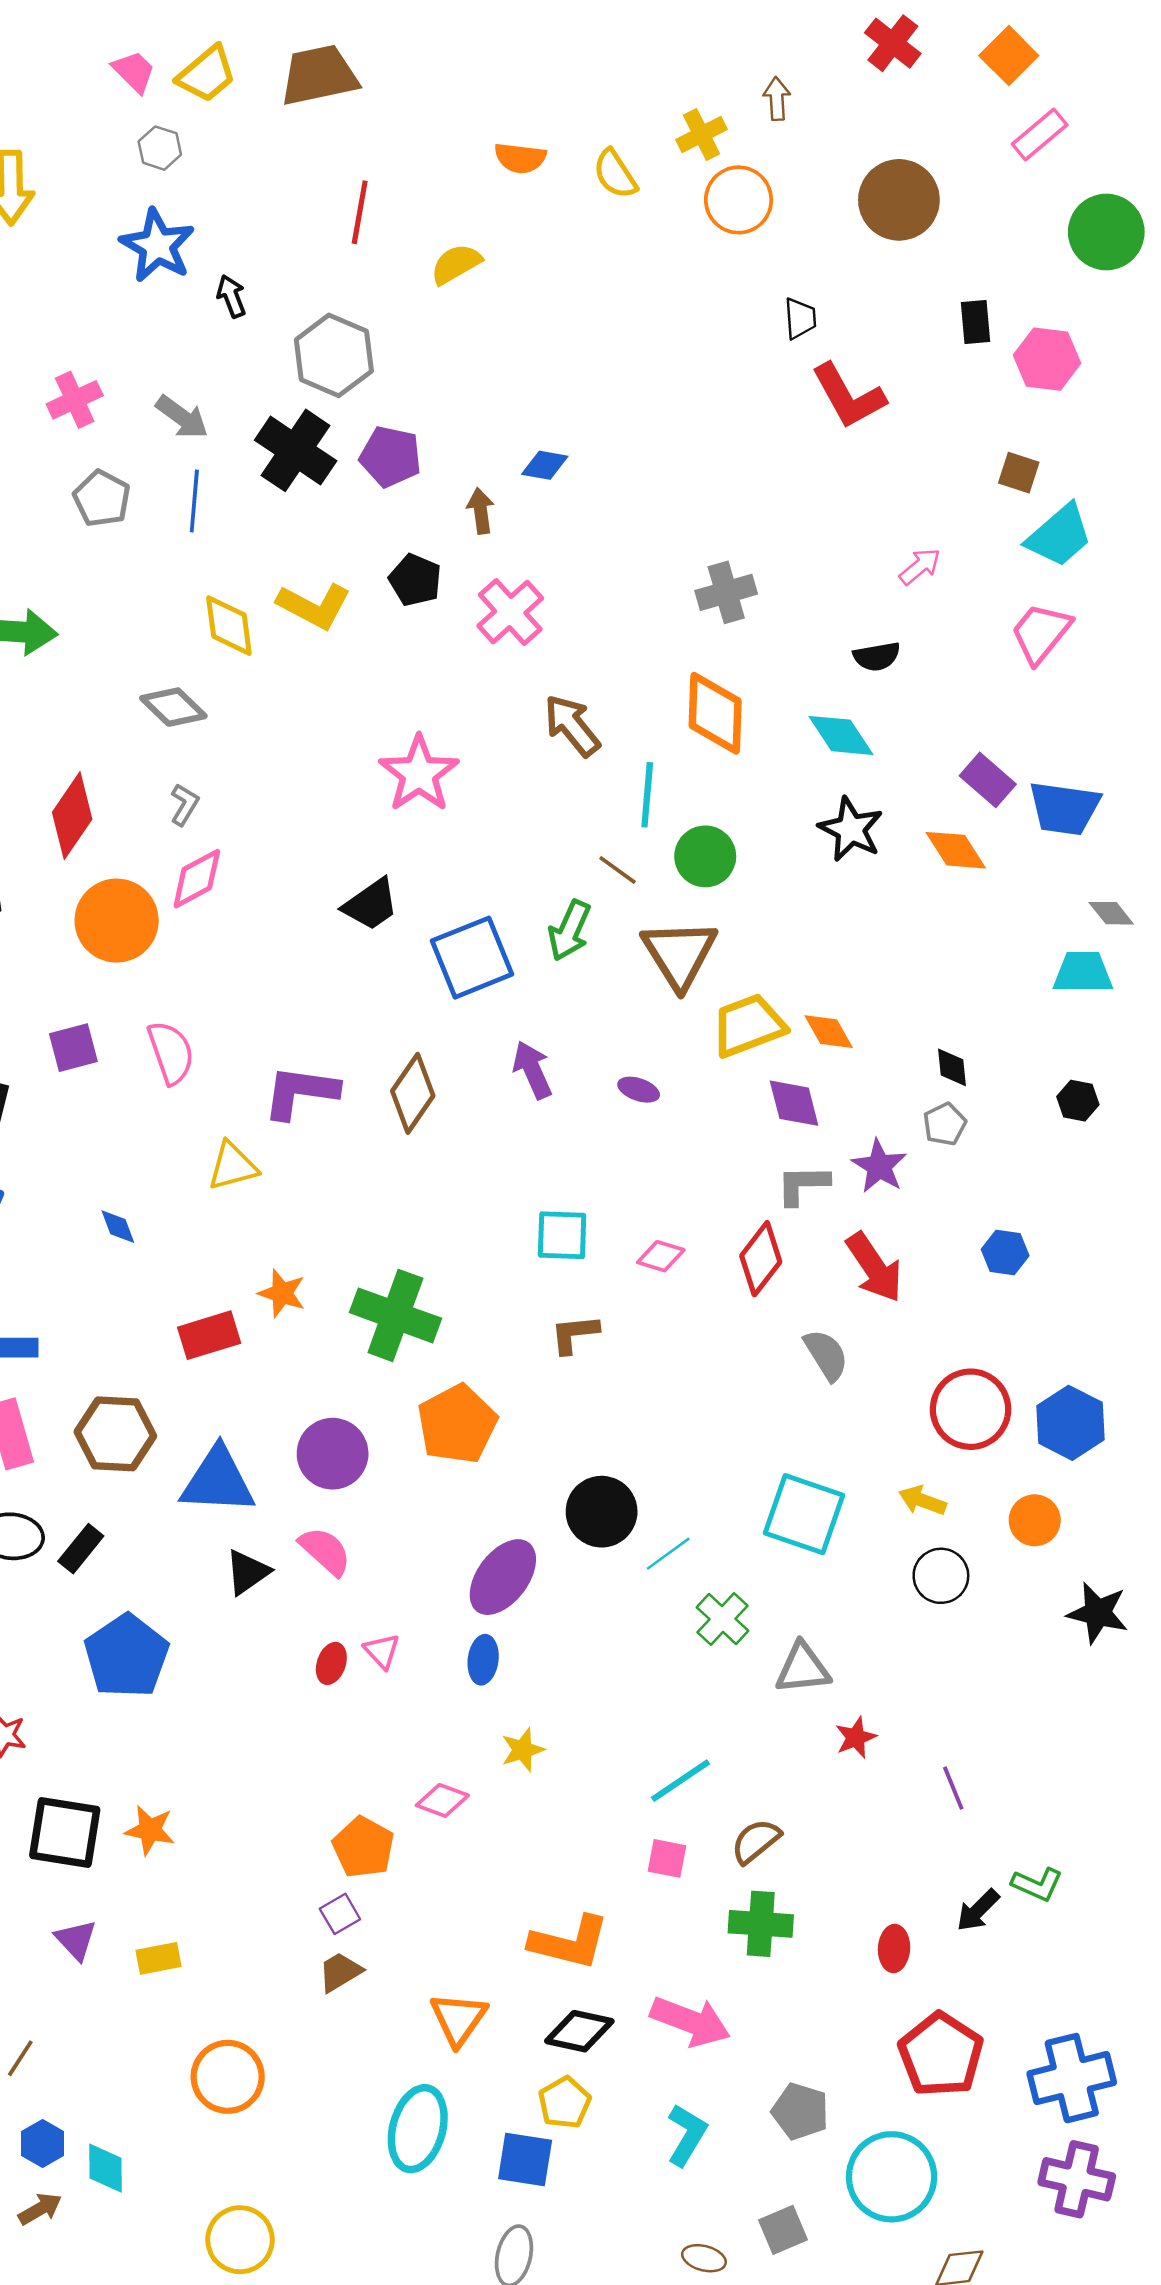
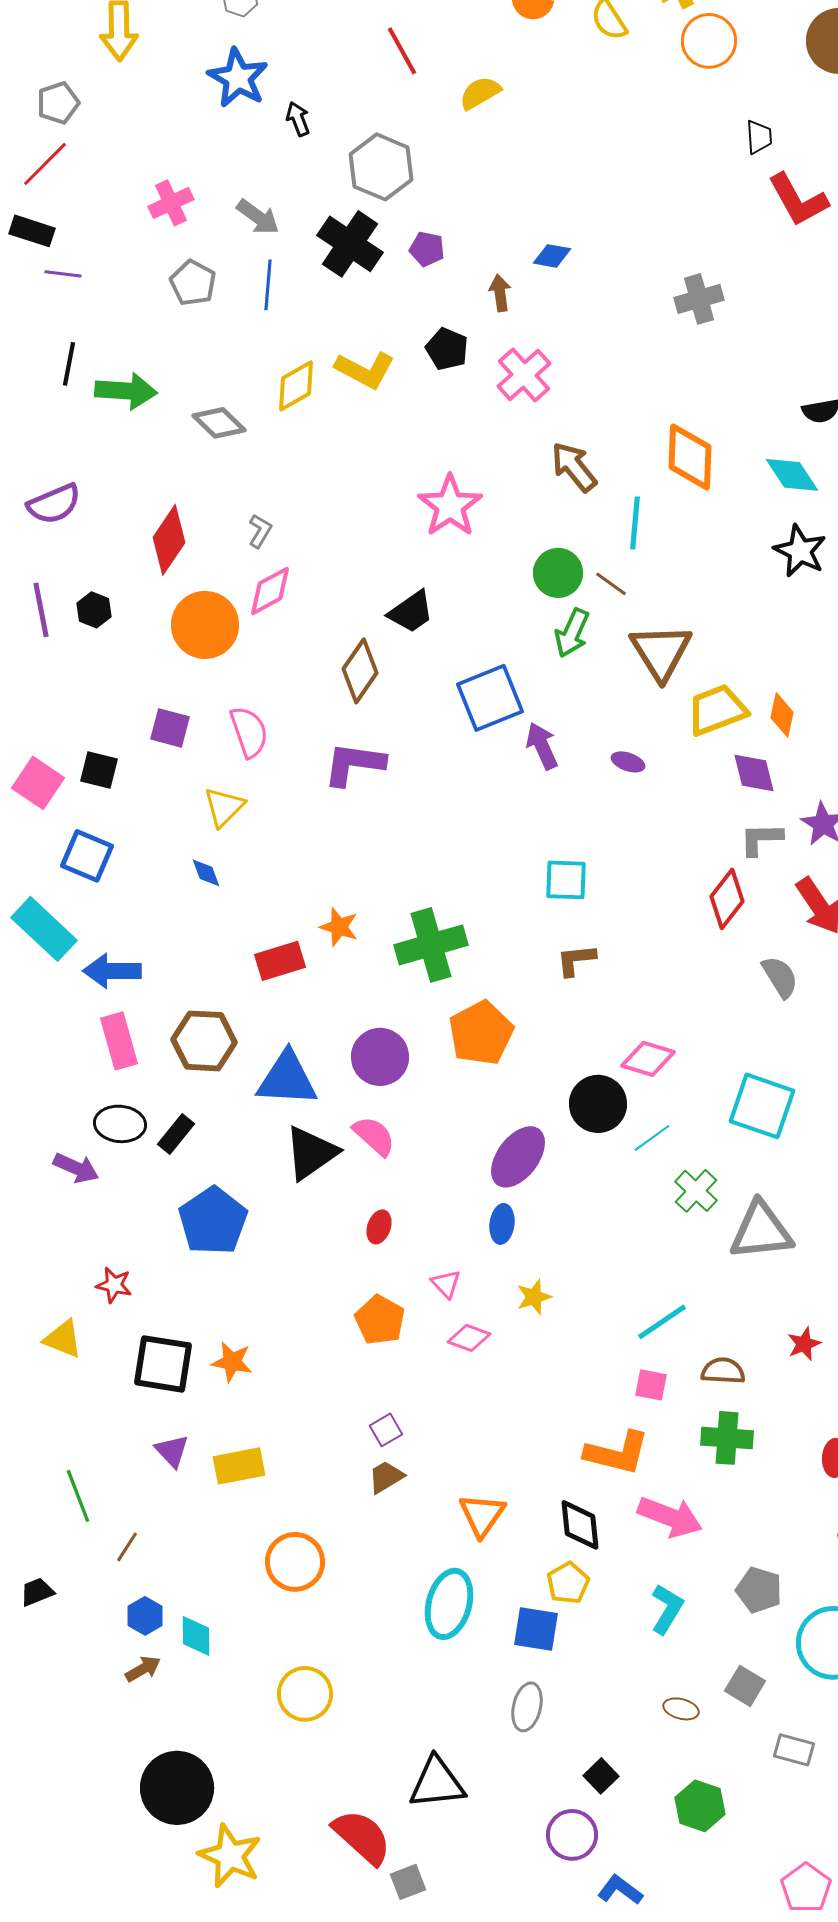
red line: (360, 212) -> (402, 51), turned -39
purple pentagon: (391, 457) -> (427, 249), size x0.7
gray cross: (726, 592) -> (699, 299), moved
yellow diamond: (229, 626) -> (296, 386), turned 68
gray diamond: (173, 707) -> (219, 423), moved
green circle: (705, 856) -> (558, 573), moved
blue square: (472, 958) -> (490, 698), moved
orange diamond: (829, 1032) -> (782, 715), turned 42
purple square: (73, 1048) -> (170, 728), turned 30
brown diamond: (413, 1093) -> (360, 671), moved
yellow triangle: (233, 1166) -> (224, 807), moved, turned -30
pink diamond: (661, 1256) -> (648, 1059), moved, size x1.4
green cross: (395, 1315) -> (431, 945), turned -36
black triangle: (247, 1572) -> (311, 1153), size x1.5
pink triangle: (382, 1651) -> (446, 1284), moved
gray triangle: (803, 1668) -> (761, 1231), size x1.4
red star: (856, 1737) -> (804, 1344), moved
brown semicircle: (756, 1841) -> (723, 1371), turned 42
orange pentagon: (363, 1847) -> (380, 1320), moved
orange L-shape: (569, 1942) -> (617, 1453), moved
yellow rectangle: (159, 1958) -> (239, 1466), size x1.4
black diamond: (579, 2031) -> (580, 1525), turned 72
gray square: (783, 2230) -> (745, 1686), turned -36

